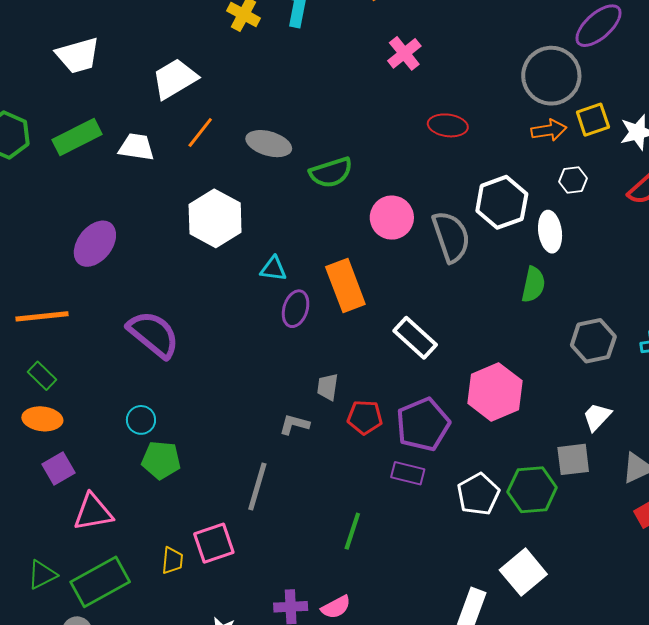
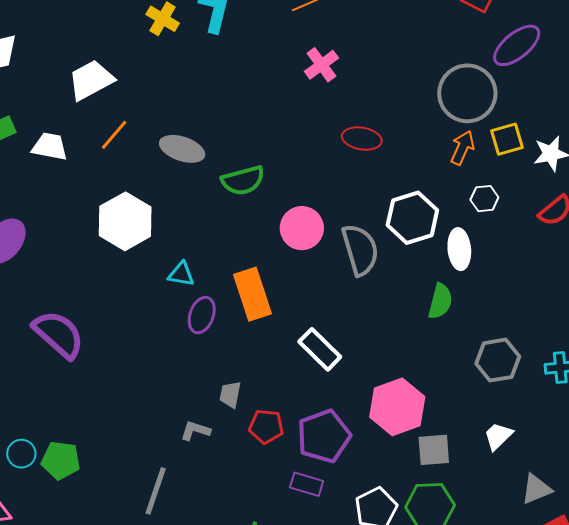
orange arrow: (549, 130) -> (462, 148), turned -60
cyan circle: (141, 420) -> (21, 454), moved
gray square: (573, 459) -> (434, 450), moved

